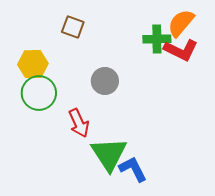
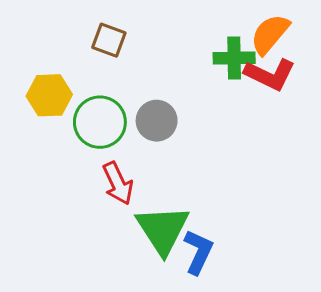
green circle: (39, 93) -> (100, 122), moved
blue L-shape: (133, 169) -> (198, 252), turned 52

